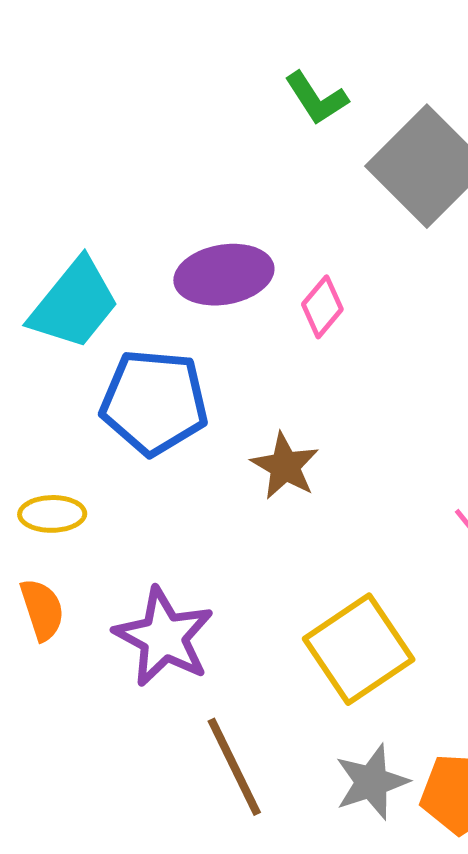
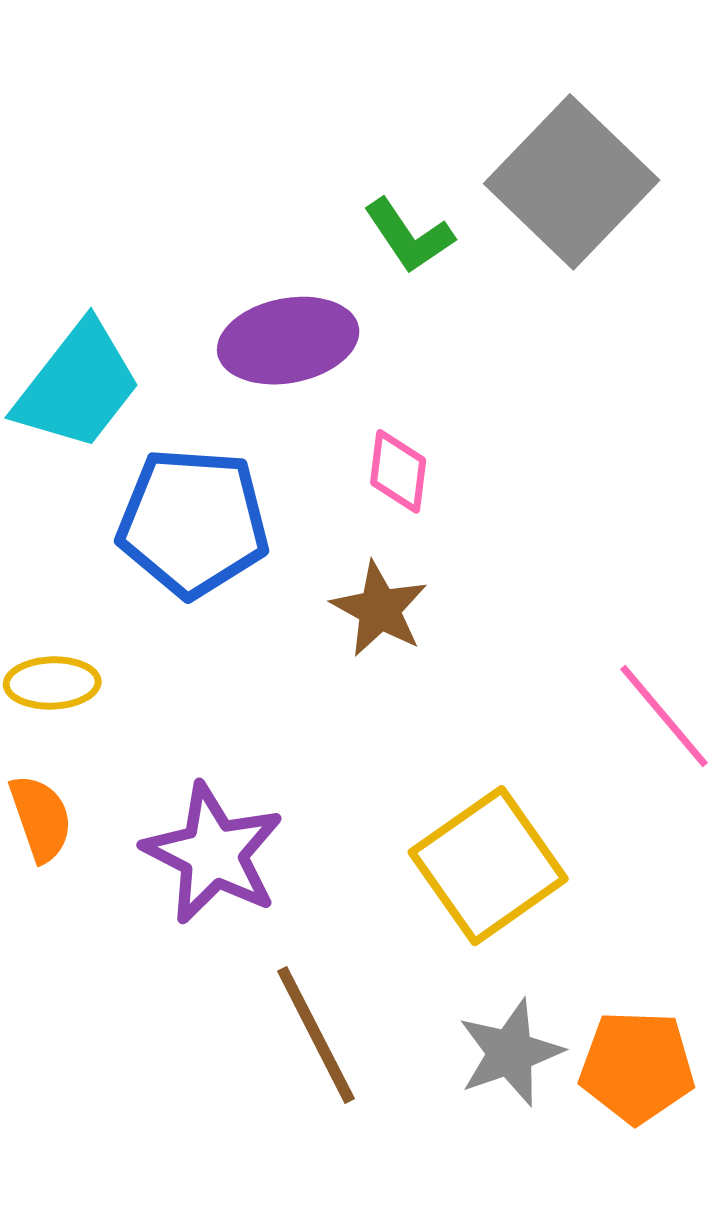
green L-shape: (316, 98) -> (409, 236), moved
pink diamond: (322, 307) -> (398, 471), moved, turned -32

